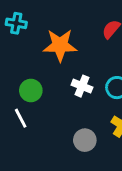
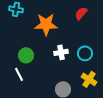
white cross: (82, 86) -> (61, 52), turned -32

